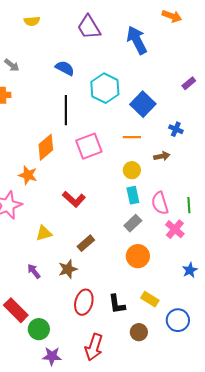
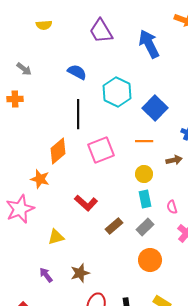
pink semicircle: (160, 203) -> (172, 207), size x0.6
brown rectangle: (86, 243) -> (114, 226), moved

